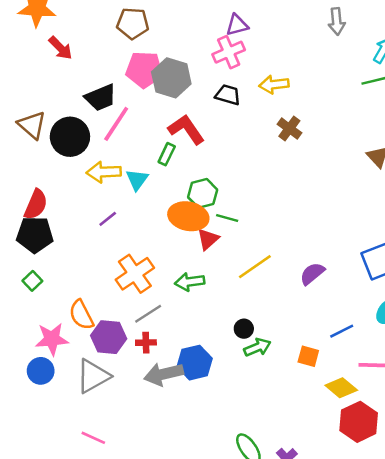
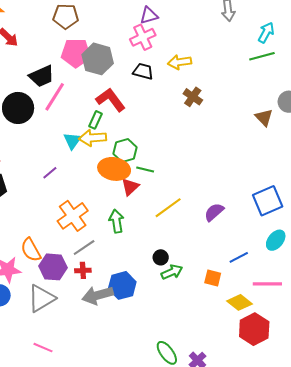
yellow arrow: (104, 172) -> (93, 138), moved
green arrow: (190, 282) -> (116, 221), turned 90

